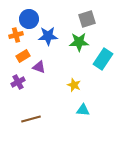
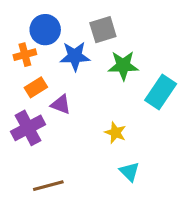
gray square: (87, 19) -> (103, 30), moved
purple cross: (18, 82) -> (28, 128), size x1.5
cyan triangle: (83, 110) -> (129, 172), turned 40

